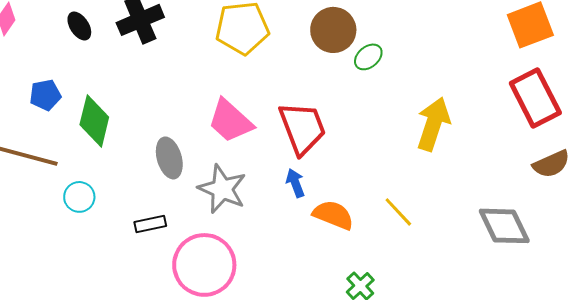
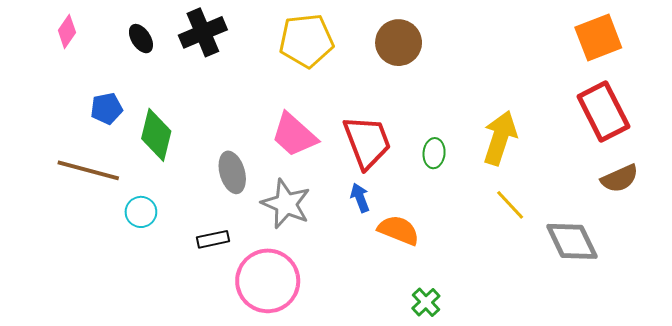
green ellipse: (368, 57) -> (434, 153), moved, turned -44
yellow line: (398, 212) -> (510, 205), moved

